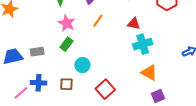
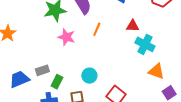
green rectangle: (67, 44) -> (57, 82), moved
cyan cross: (143, 44) -> (145, 44), turned -36

